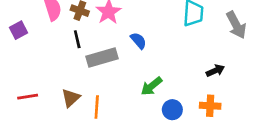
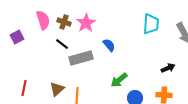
black line: (77, 39) -> (62, 44), turned -40
red line: (28, 97) -> (24, 88), turned -70

